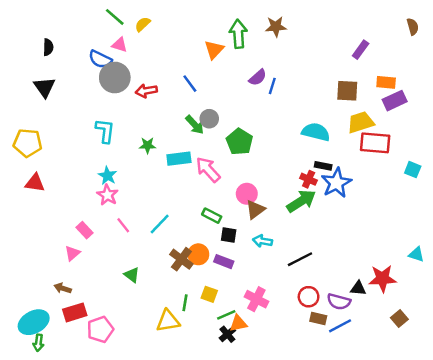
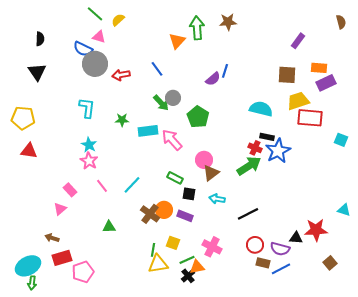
purple semicircle: (258, 78) -> (213, 79), moved
green triangle: (132, 275) -> (109, 227), turned -40
yellow triangle: (168, 321) -> (158, 264), moved

